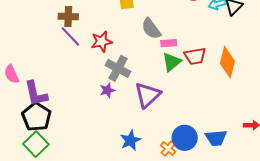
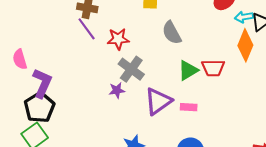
pink rectangle: (169, 43) -> (189, 107), moved
orange diamond: (227, 62) -> (245, 45), moved
purple L-shape: (36, 94) -> (42, 83), turned -152

